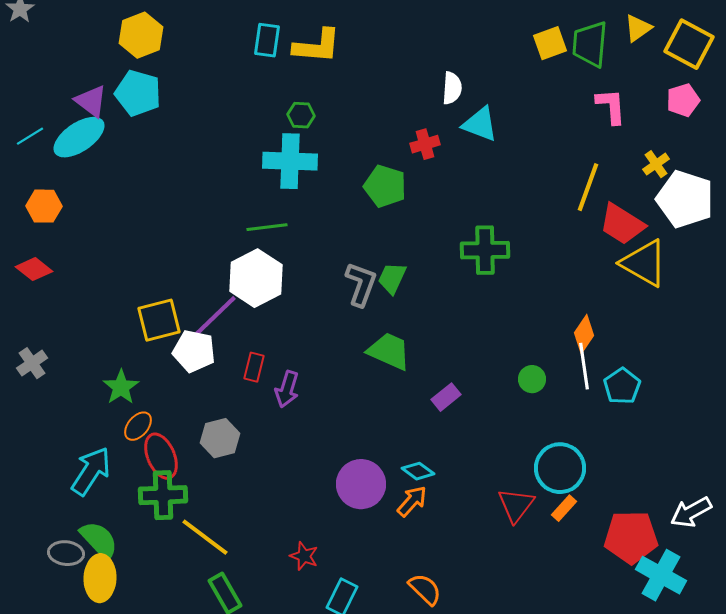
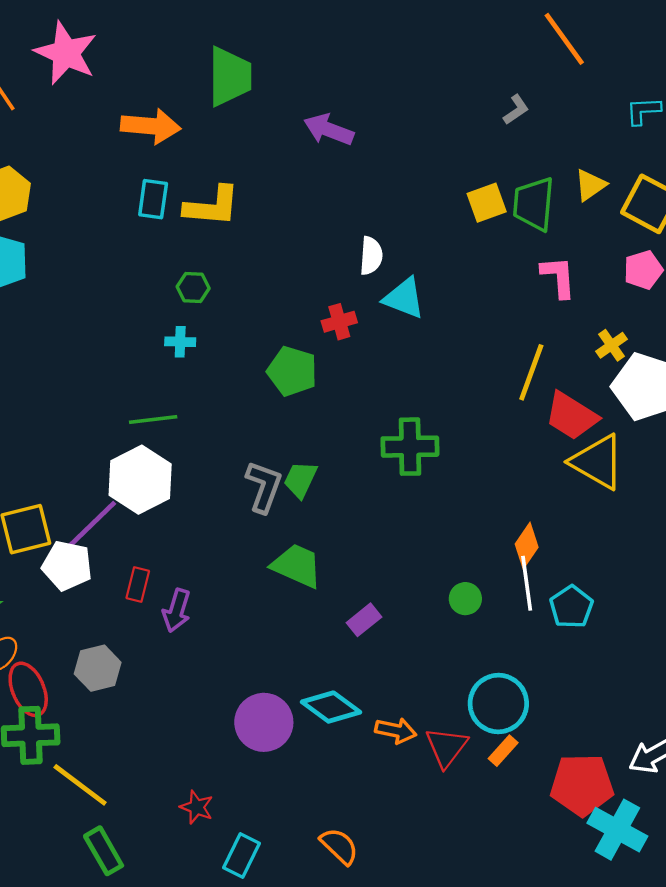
cyan cross: (290, 161) -> (180, 342), size x0.5
cyan diamond: (418, 471) -> (331, 707), size x1.5
orange arrow: (412, 501) -> (396, 731), moved, turned 60

